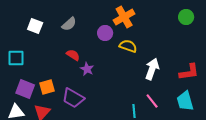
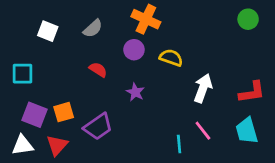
orange cross: (124, 17) -> (146, 19), moved, turned -35
purple circle: (105, 33) -> (134, 50), moved
purple star: (87, 69) -> (135, 92), moved
purple trapezoid: (73, 98) -> (98, 127), turned -65

